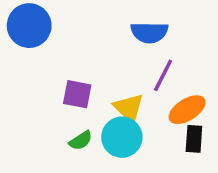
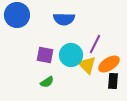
blue semicircle: (149, 32) -> (64, 19), moved
yellow triangle: (129, 108) -> (87, 65), moved
cyan circle: (122, 137) -> (71, 55), moved

